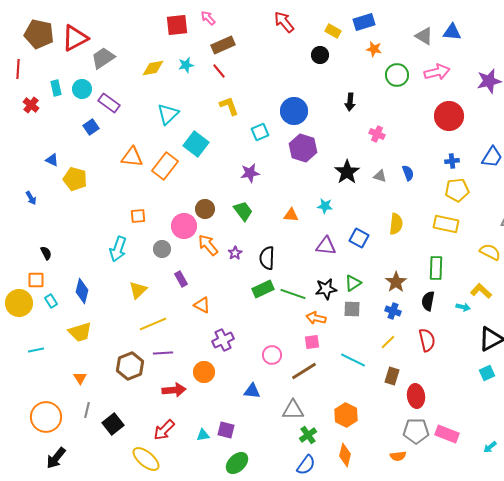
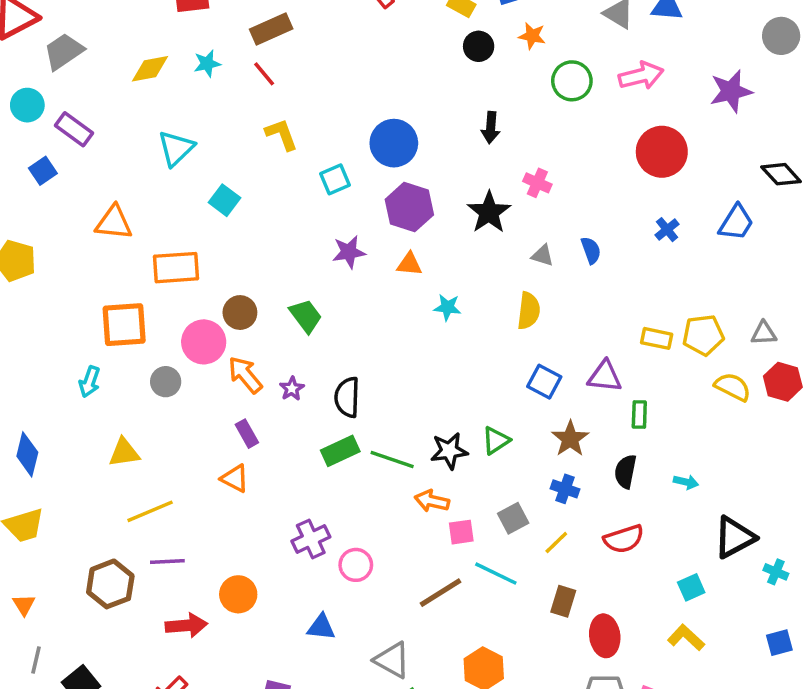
black circle: (320, 55) -> (479, 46), moved
cyan square: (196, 144) -> (224, 200), size x0.7
blue cross: (452, 161) -> (667, 230), turned -32
orange rectangle: (165, 166) -> (176, 268), moved, turned 48
black star: (347, 172) -> (489, 212), moved
purple star: (250, 173) -> (349, 252), moved
yellow pentagon: (457, 190) -> (703, 335), moved
orange triangle: (291, 215) -> (409, 264), moved
orange square: (138, 216) -> (124, 325), size x1.8
yellow semicircle: (396, 224) -> (529, 311), moved
yellow rectangle: (446, 224) -> (657, 338), size x0.7
blue square: (359, 238) -> (544, 382), moved
purple triangle: (326, 246) -> (605, 376), moved
cyan arrow: (118, 249) -> (90, 382), size x0.7
green rectangle: (436, 268) -> (639, 415), size x0.7
purple rectangle: (181, 279) -> (247, 434), moved
yellow triangle: (138, 290) -> (124, 453), turned 36
yellow L-shape: (481, 291) -> (686, 638), moved
gray square: (352, 309) -> (513, 518), moved, turned -30
purple cross: (223, 340) -> (311, 539), moved
red semicircle: (427, 340) -> (624, 539), turned 85
pink square: (312, 342) -> (461, 532), moved
brown line: (304, 371) -> (441, 593), moved
cyan square: (487, 373) -> (691, 587), moved
gray triangle: (293, 410) -> (392, 660), turned 30

